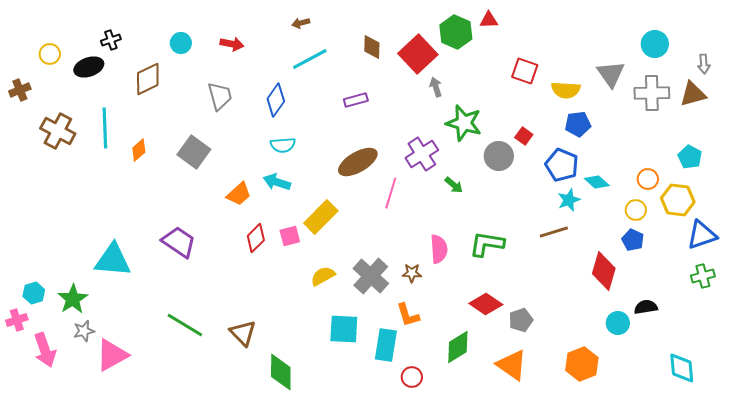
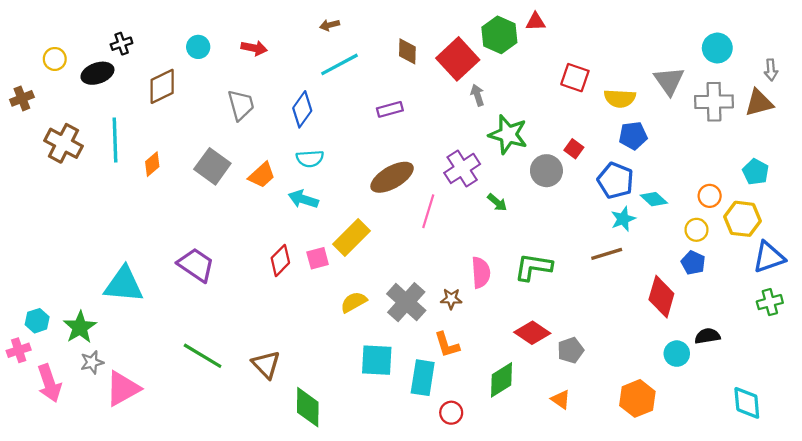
orange trapezoid: (239, 194) -> (262, 175), moved
orange triangle: (512, 365) -> (561, 400), size x0.6

